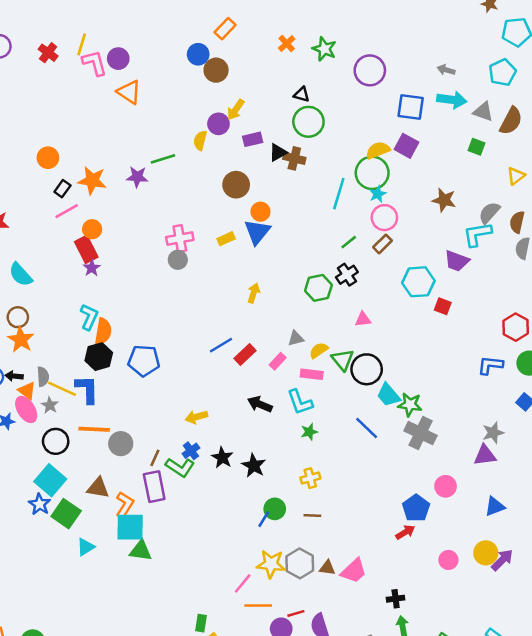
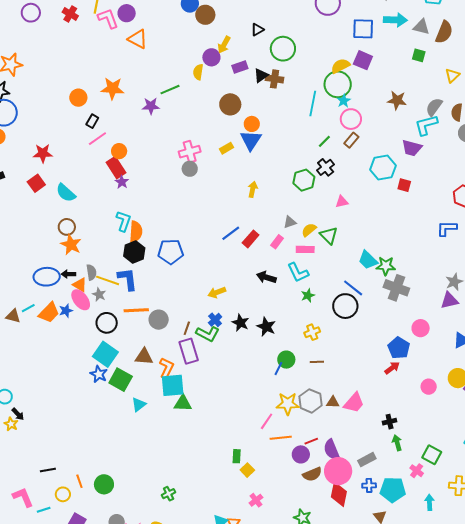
black triangle: (302, 94) -> (257, 30), moved, turned -40
orange star: (92, 180) -> (112, 88), moved
black circle: (367, 369) -> (345, 306), moved

